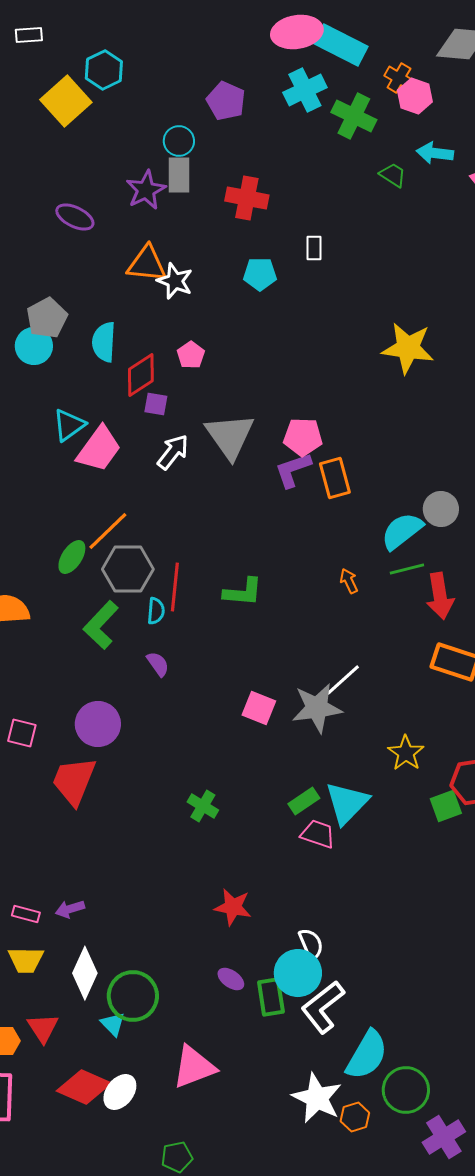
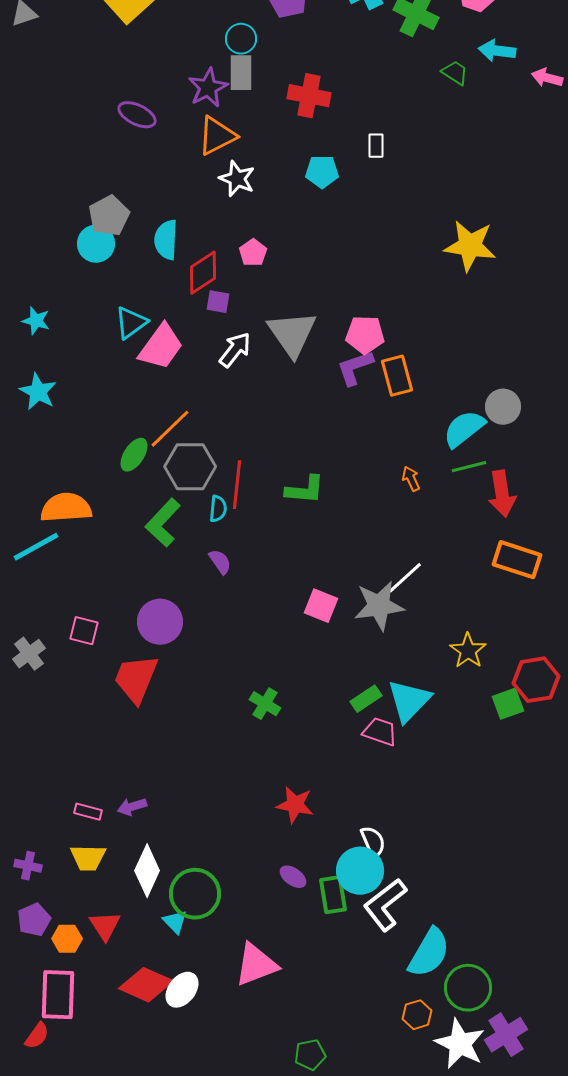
orange triangle: (147, 264) -> (217, 136), moved, turned -33
white star: (317, 1098) -> (460, 1044), moved
green pentagon: (177, 1157) -> (310, 1055), moved

